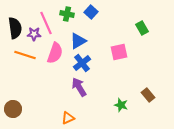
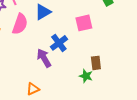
blue cross: (82, 63) -> (59, 43), moved
brown rectangle: (148, 95) -> (96, 63), moved, turned 32

